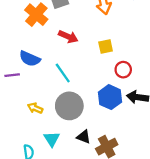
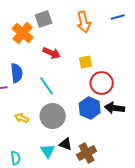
blue semicircle: (30, 59) -> (17, 73), turned -120
red circle: (123, 70) -> (102, 83), size x1.5
cyan triangle: (52, 139) -> (48, 151), moved

